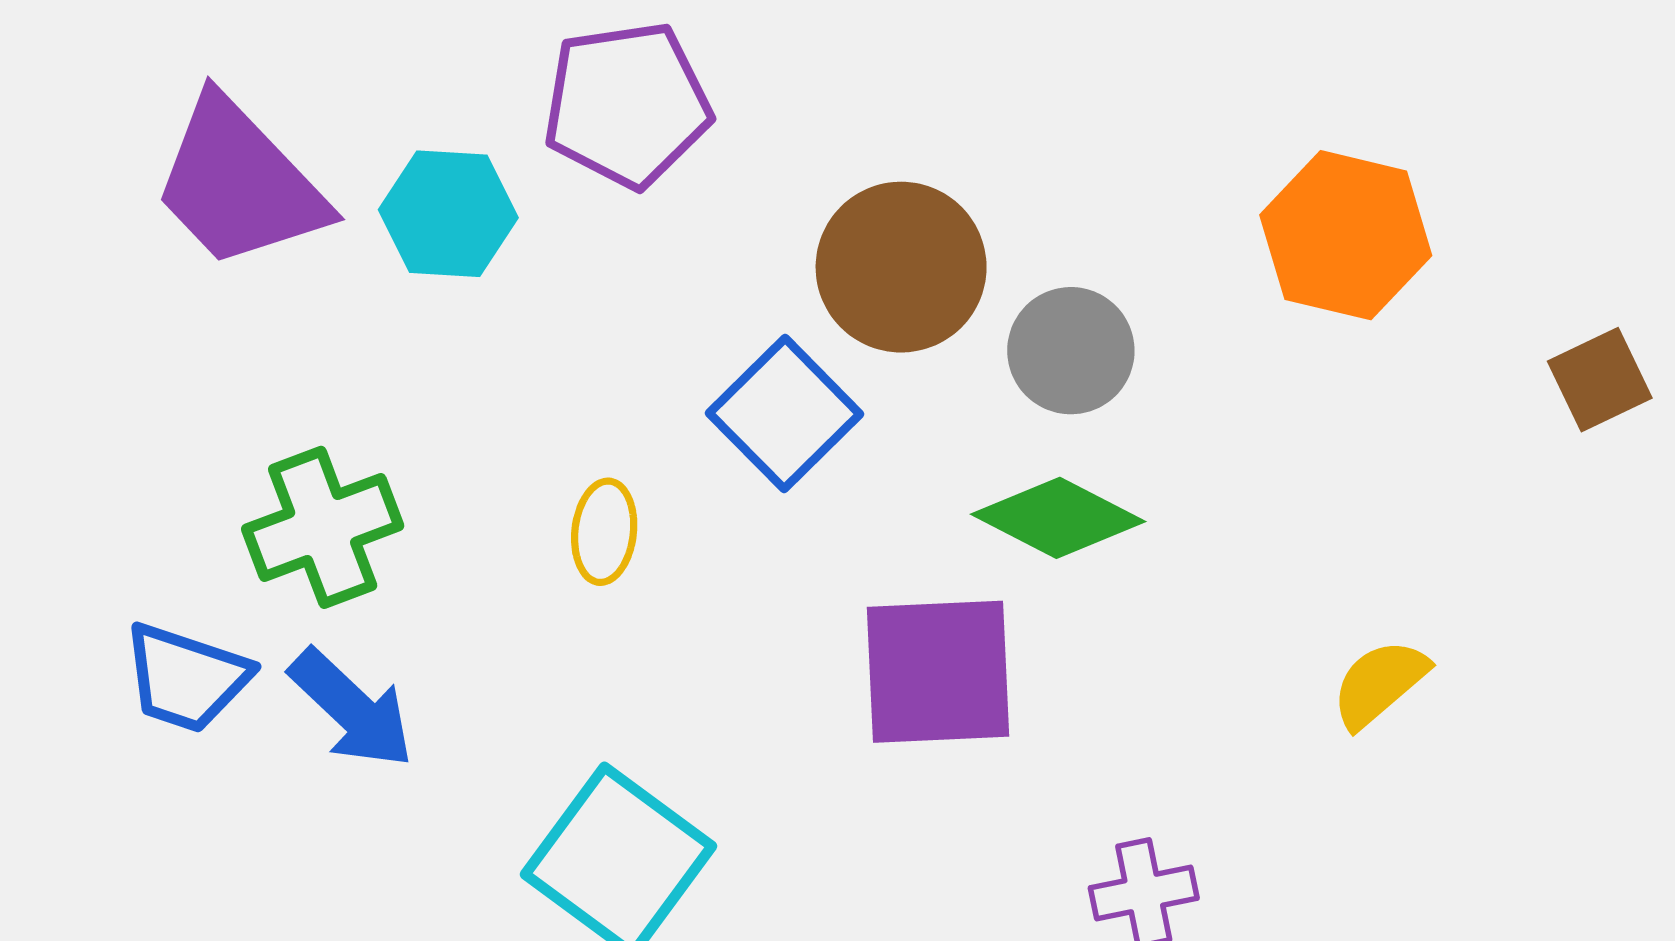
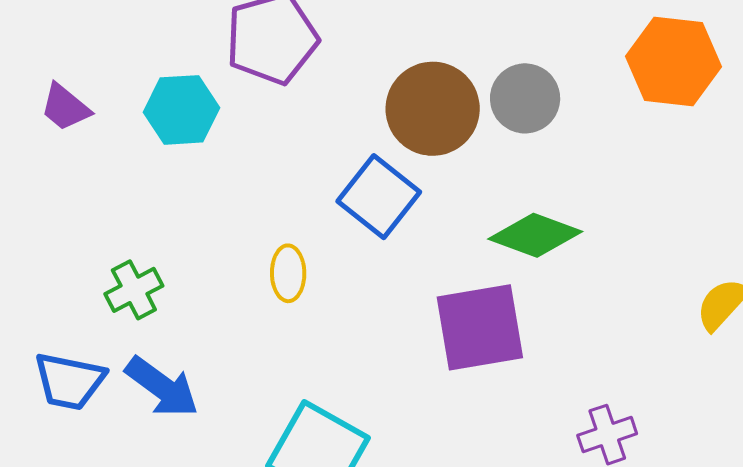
purple trapezoid: (239, 183) -> (65, 107), size x0.5
gray circle: (1071, 351) -> (525, 98), moved
green cross: (323, 527) -> (134, 290), size x0.7

